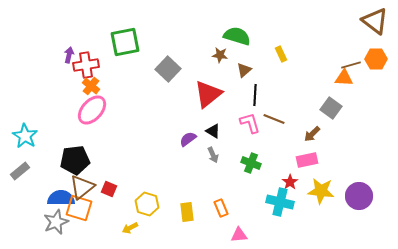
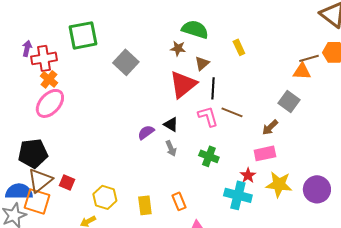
red triangle: (208, 94) -> (183, 84), moved

